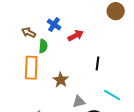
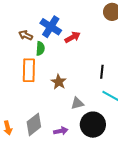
blue cross: (54, 25) -> (51, 27), size x1.5
black line: (97, 63) -> (102, 72), moved

